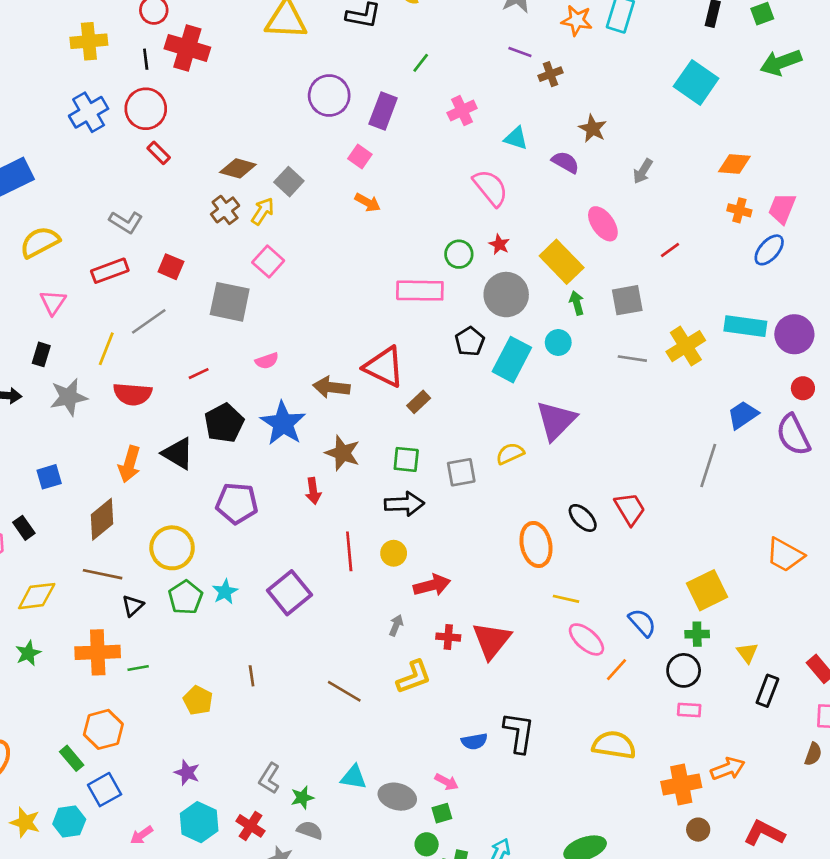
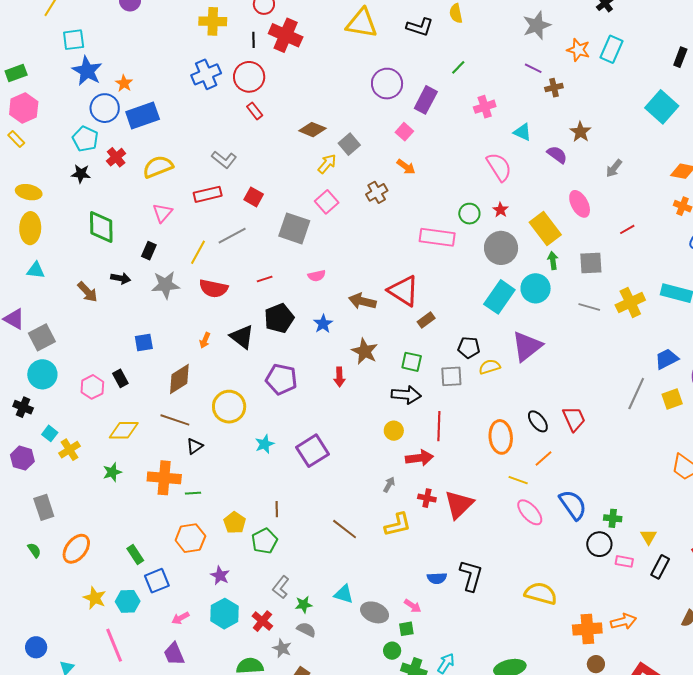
brown cross: (225, 210) -> (377, 192), moved
black pentagon: (470, 341) -> (469, 348), moved, turned 30
cyan circle: (558, 343) -> (536, 288), size x1.5
blue star: (283, 423) -> (323, 324), size x0.6
orange arrow: (129, 464) -> (205, 340), size x0.6
red line: (349, 551) -> (439, 426), moved
yellow square: (707, 590) -> (672, 399), moved, size x0.7
green pentagon: (185, 597) -> (264, 541), moved
blue semicircle: (642, 623) -> (573, 505), size x1.4
orange line: (617, 670) -> (543, 458), moved
pink rectangle: (689, 710) -> (624, 561), moved
orange hexagon: (103, 729) -> (190, 538), moved

